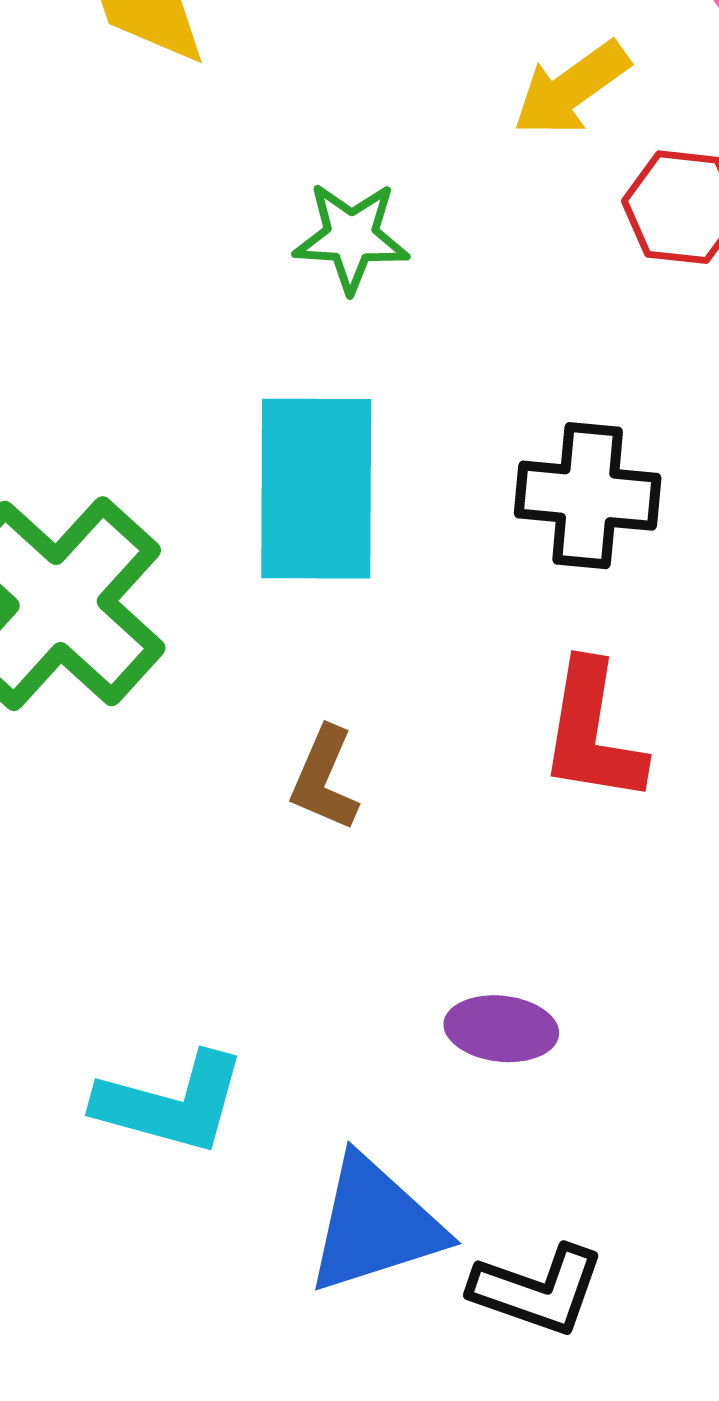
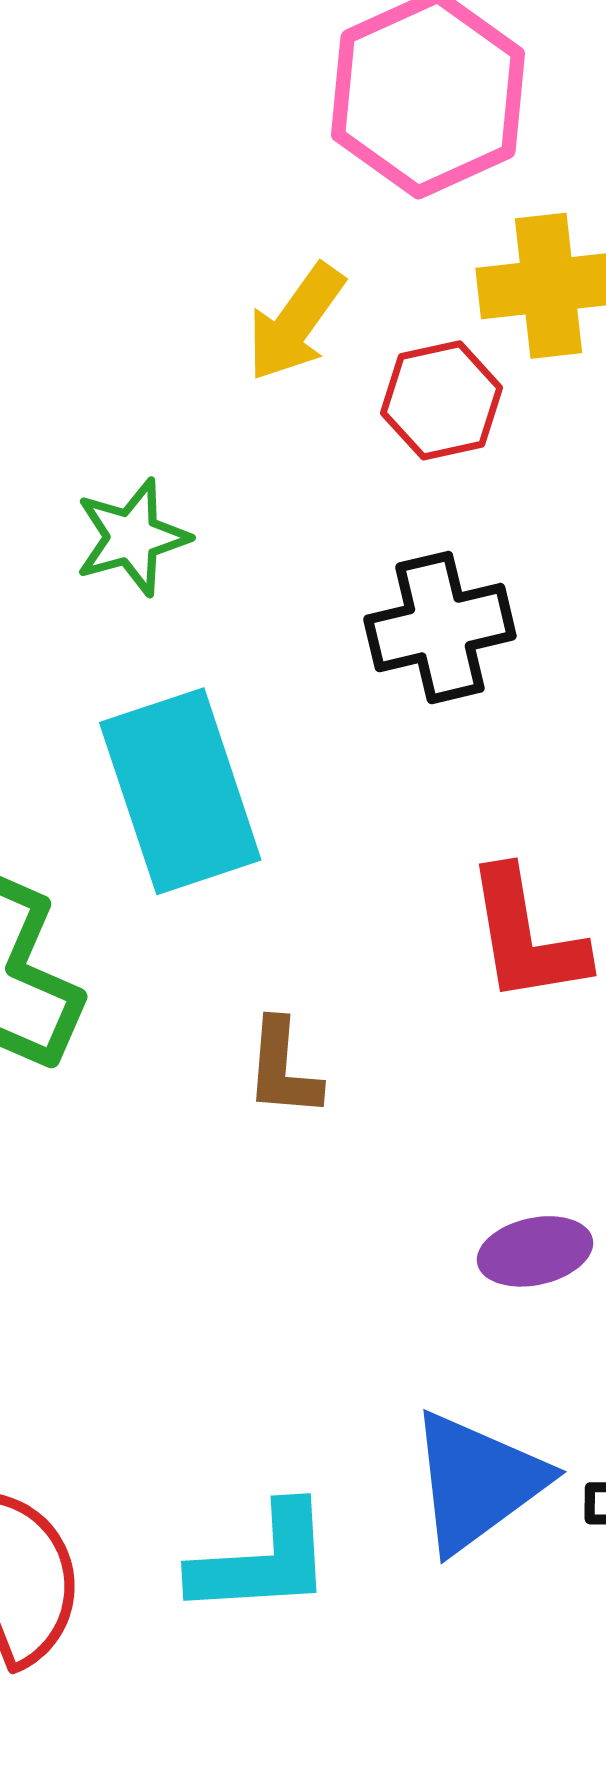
black cross: (588, 496) -> (440, 628), moved
cyan L-shape: (171, 1103) -> (262, 1561), moved

